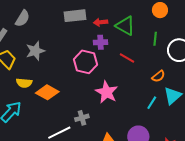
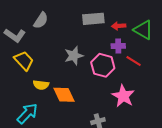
gray star: (35, 51) -> (74, 56), moved
red line: (127, 58) -> (134, 61), moved
orange diamond: (47, 92) -> (64, 95), turned 35

